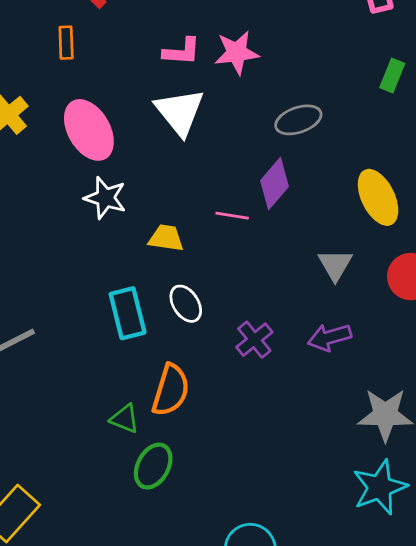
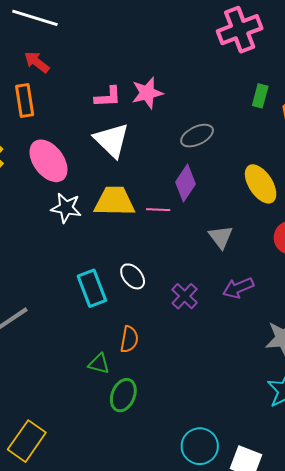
orange rectangle: (66, 43) -> (25, 101), size x1.4
yellow trapezoid: (166, 238) -> (114, 201), moved, size x1.6
gray triangle: (335, 265) -> (221, 237), moved
orange semicircle: (171, 390) -> (129, 339), size x0.7

